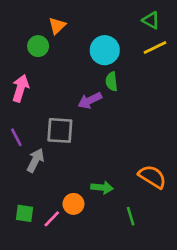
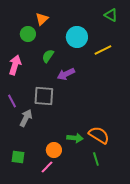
yellow line: (155, 47) -> (103, 50), moved
green semicircle: (112, 81) -> (48, 56), moved, turned 40
orange semicircle: (152, 177) -> (99, 135), moved
pink line: (52, 219) -> (47, 167), moved

